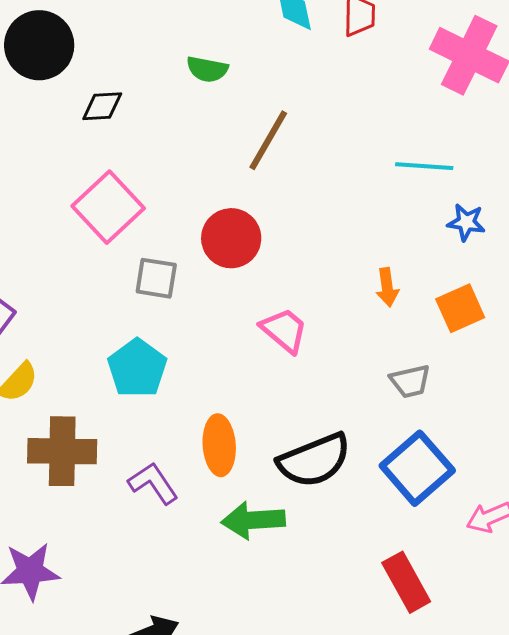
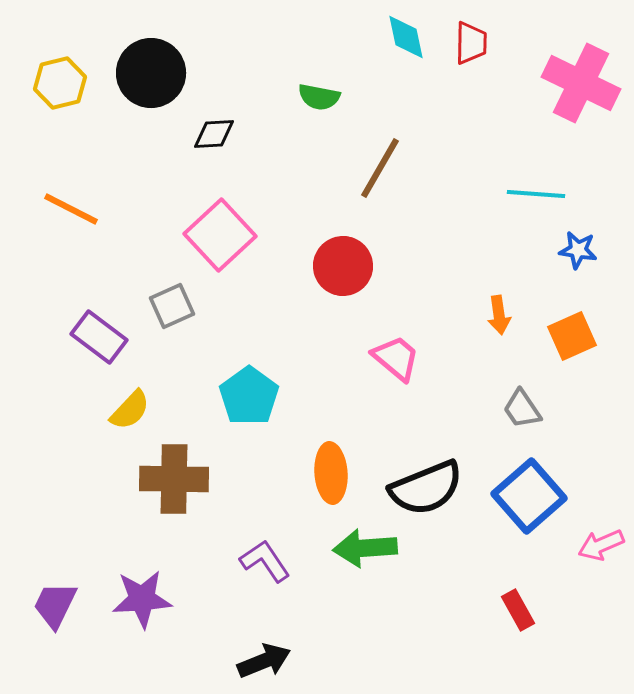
gray square: (156, 278) -> (172, 306), moved, turned -33
gray trapezoid: (410, 381) -> (522, 409), turned 69
purple L-shape: (153, 483) -> (265, 561), moved
red rectangle: (406, 582) -> (518, 610), size x0.7

